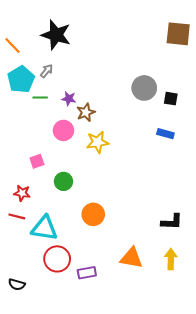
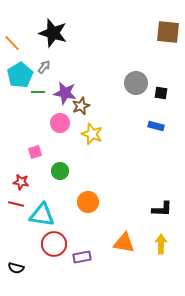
purple star: (69, 99) -> (65, 93), size x1.6
yellow star: (97, 142) -> (92, 134), turned 30

